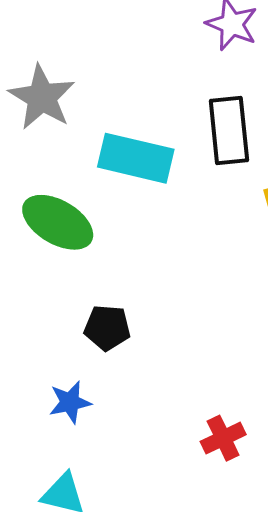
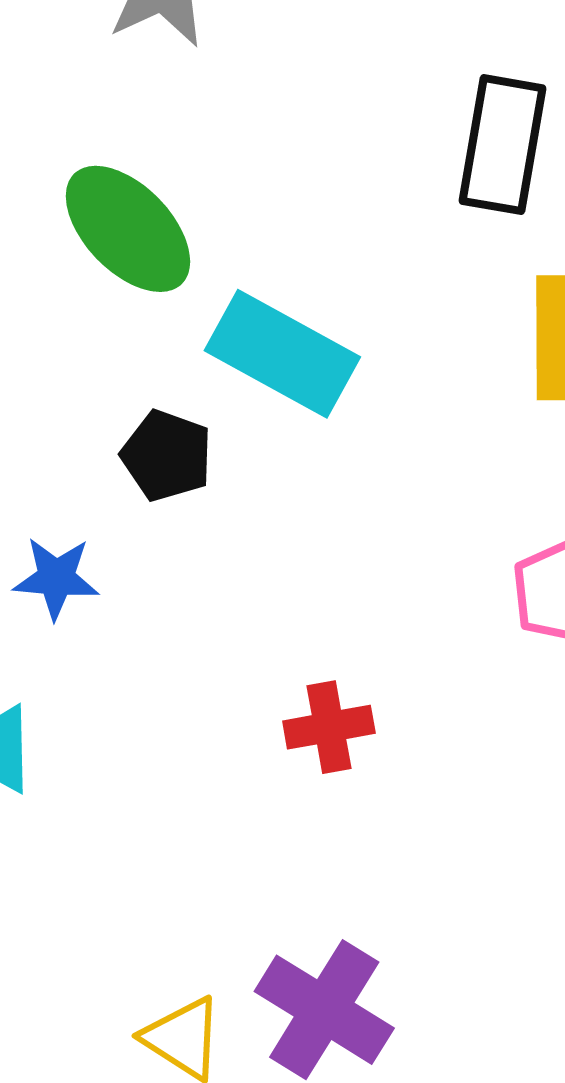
cyan rectangle: (136, 158) -> (282, 354), moved

